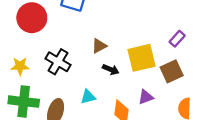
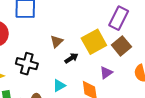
purple rectangle: (177, 39) -> (119, 18), size x1.6
black arrow: (111, 69) -> (71, 58), turned -40

